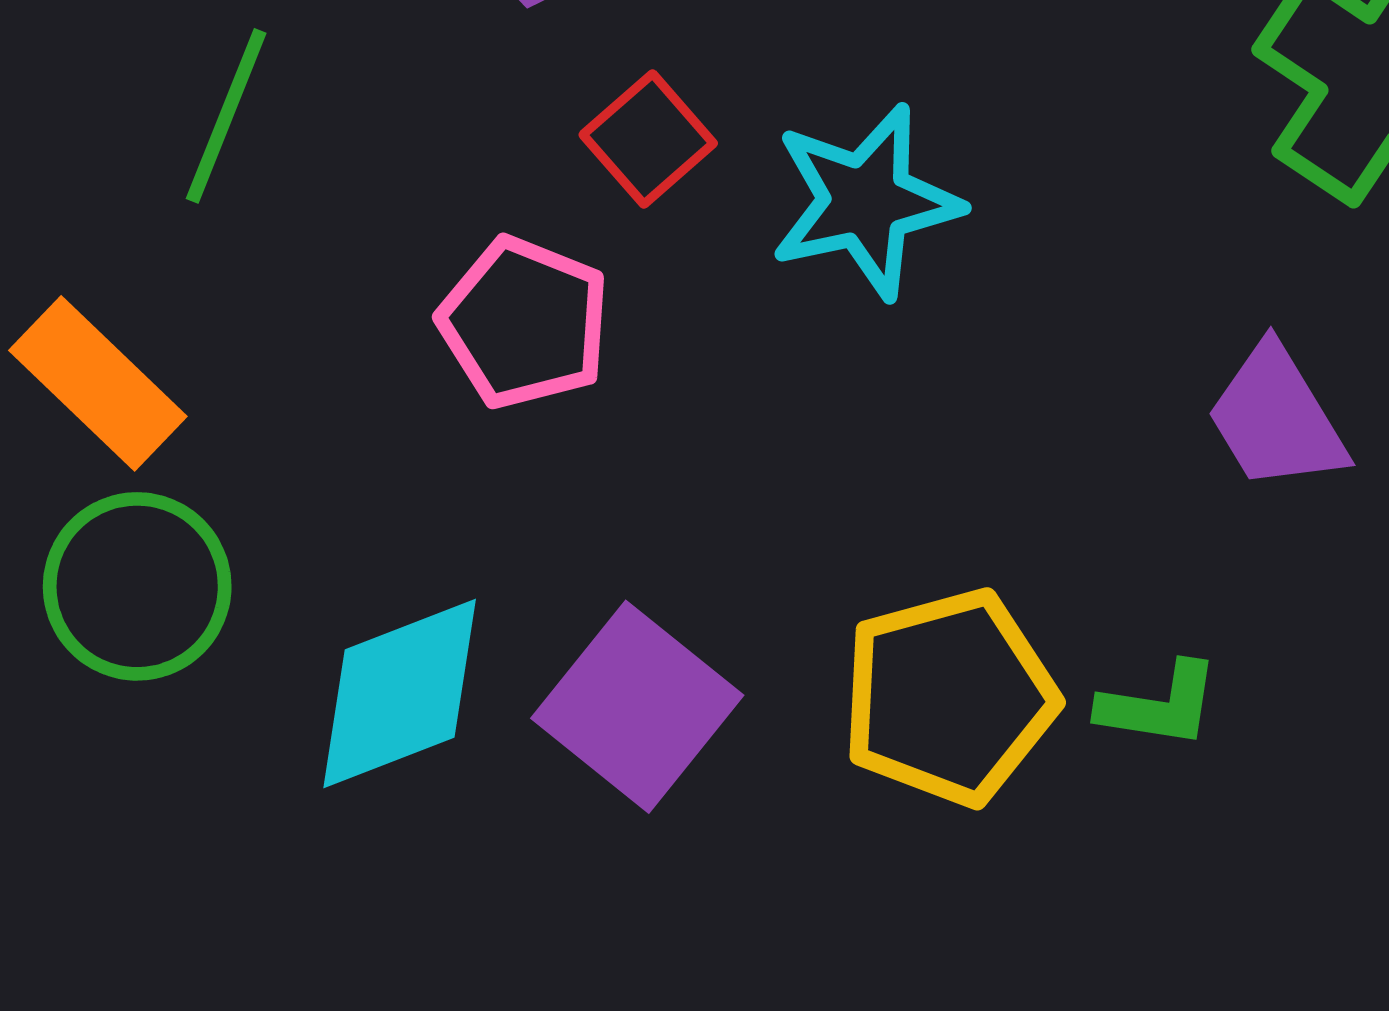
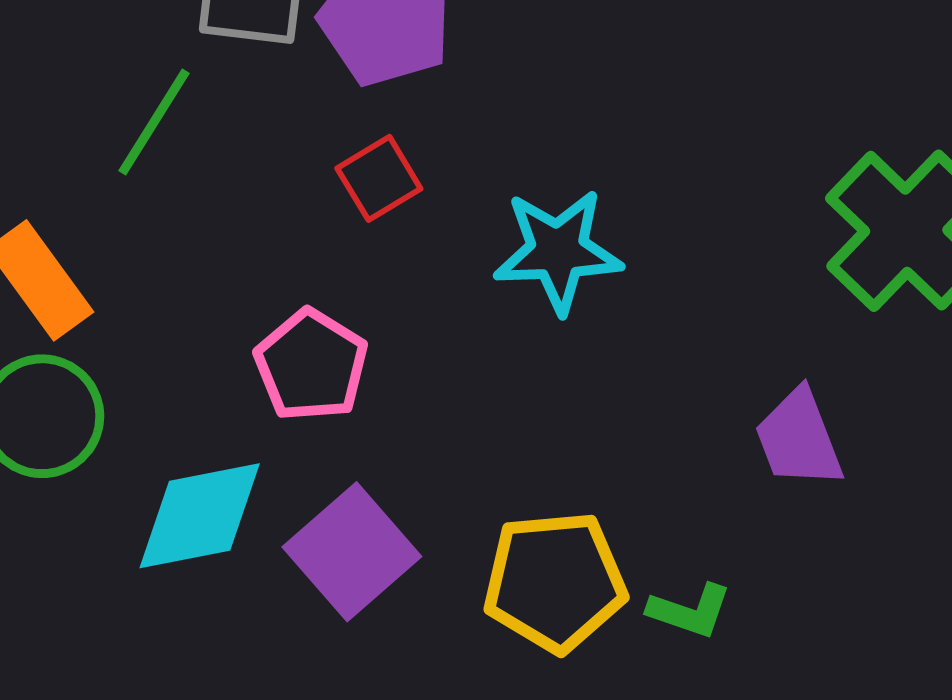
red square: (648, 139) -> (379, 178), moved
pink pentagon: (524, 323) -> (311, 365), moved

